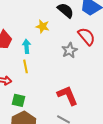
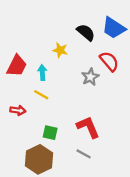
yellow line: (26, 66) -> (41, 95), turned -48
green square: (19, 100) -> (50, 133), moved

